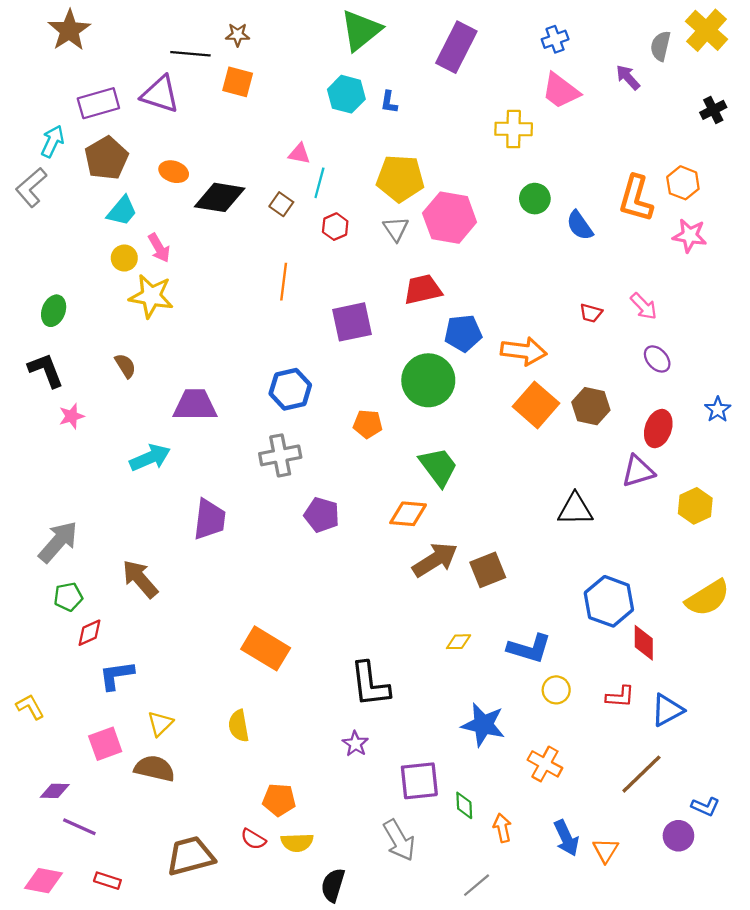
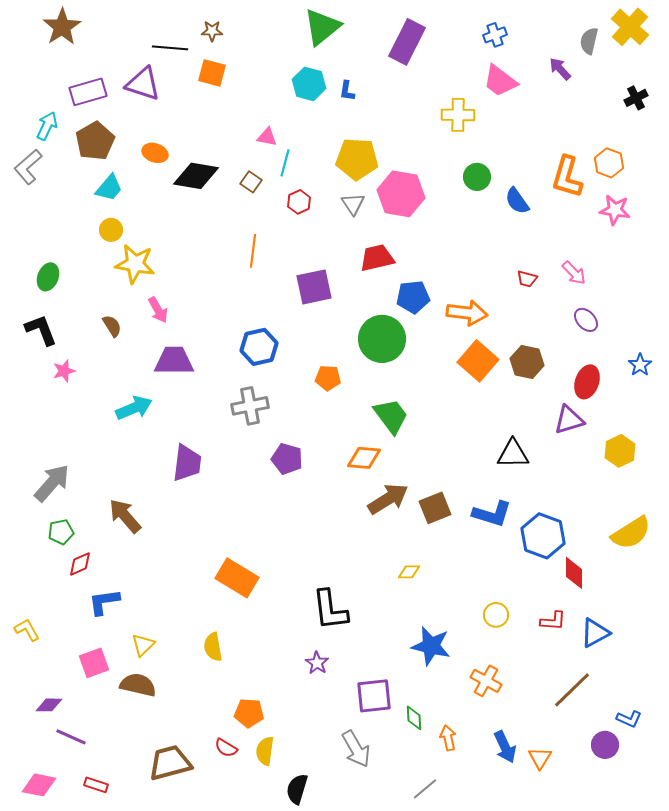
pink arrow: (159, 248) -> (158, 310), moved
blue L-shape: (529, 648) -> (492, 514), moved
yellow semicircle: (297, 842) -> (265, 751), turned 100

